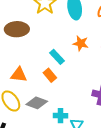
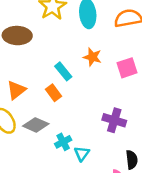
orange triangle: (19, 75) -> (16, 90), turned -48
cyan cross: (60, 116) -> (63, 142), turned -32

